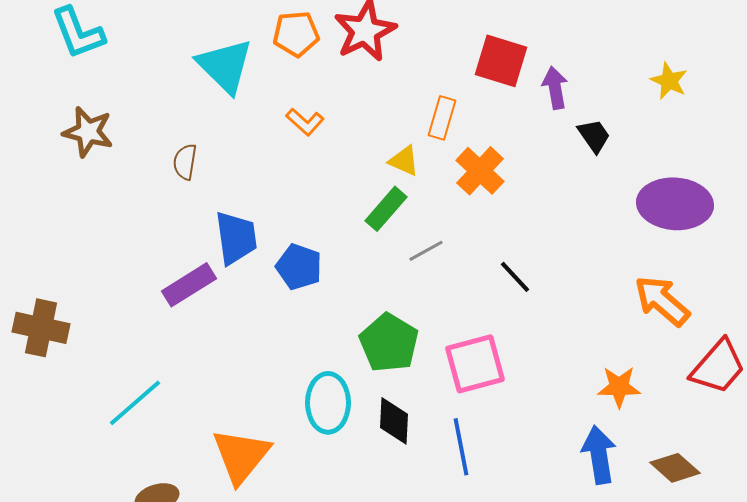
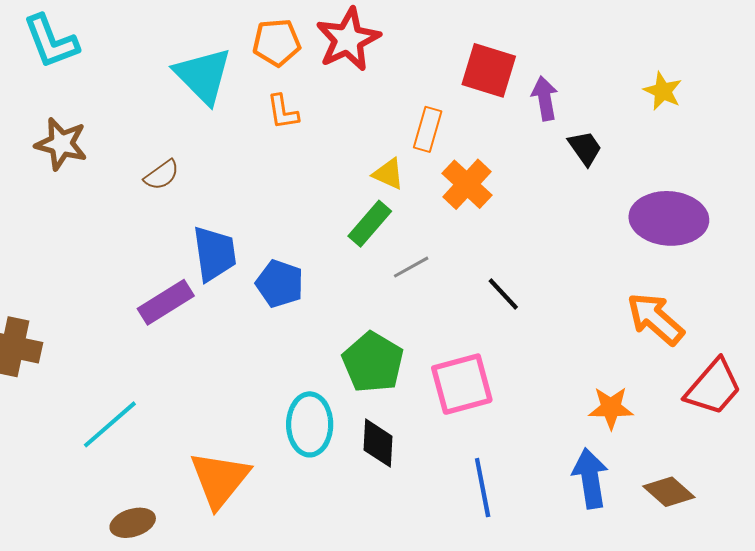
orange L-shape: (305, 122) -> (283, 112), moved, turned 39
brown semicircle: (185, 162) -> (162, 175), turned -135
blue line: (461, 447) -> (483, 488), moved

